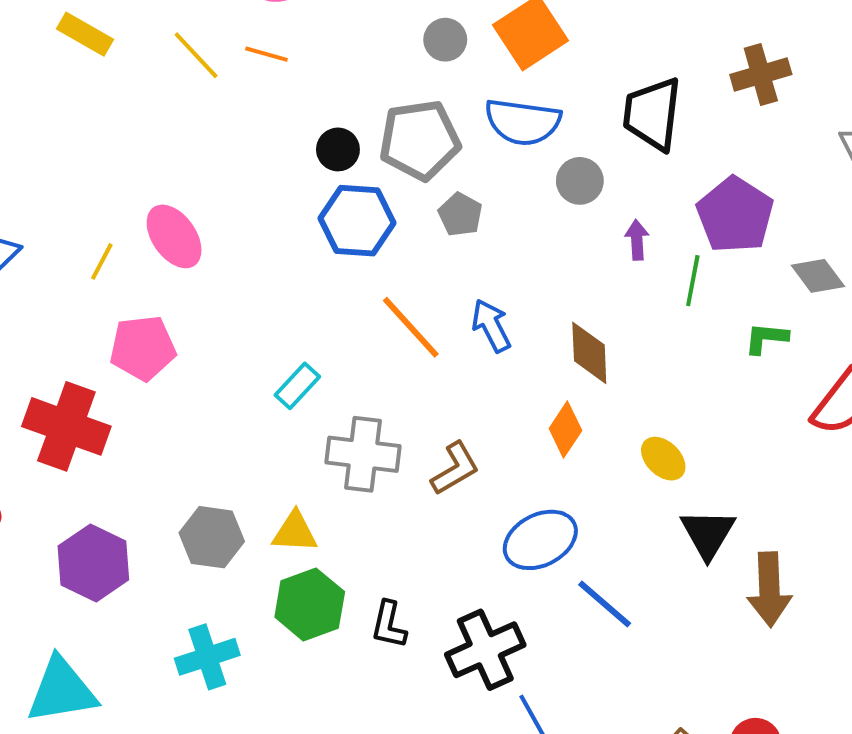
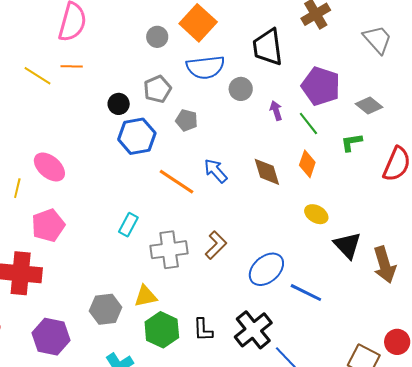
gray pentagon: (420, 140) -> (157, 89), size x0.7
green line: (693, 281) -> (308, 123), turned -35
orange diamond: (565, 429) -> (307, 164), moved

